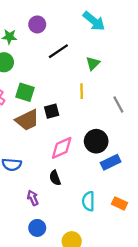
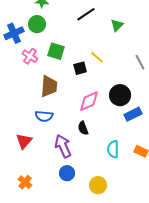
yellow line: (82, 91) -> (97, 57), moved, turned -48
brown trapezoid: (27, 120) -> (49, 86), moved, turned -60
purple arrow: (33, 198) -> (63, 146), size x1.6

